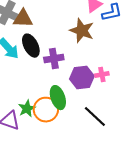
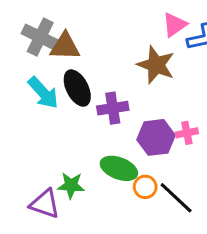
green ellipse: (58, 98) -> (119, 168), turned -50
green star: (27, 109) -> (71, 185), turned 30
orange circle: (46, 110) -> (145, 187), moved, size x0.6

